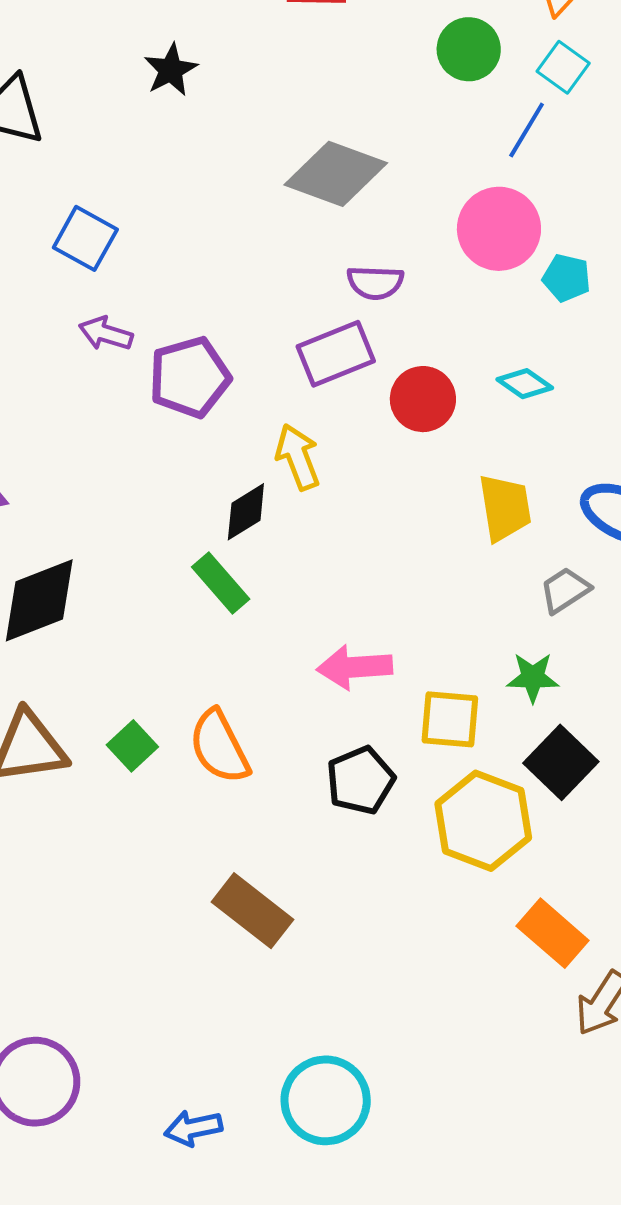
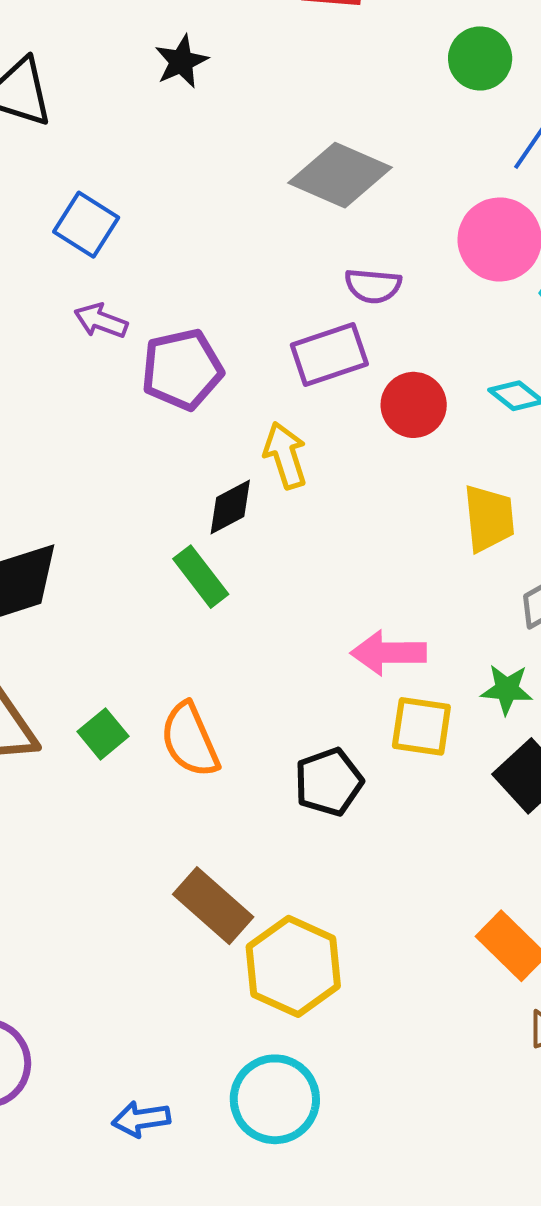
pink arrow: (355, 667) -> (388, 653), moved
yellow hexagon: (483, 821) -> (293, 966), moved

